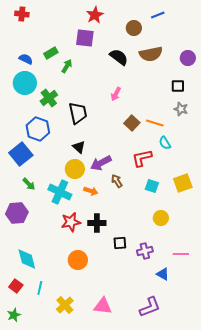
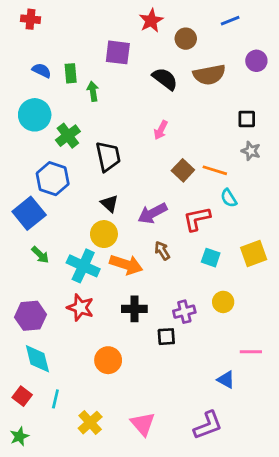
red star: (95, 15) -> (151, 21), moved
blue line: (158, 15) -> (230, 21), moved
green rectangle: (51, 53) -> (71, 73), turned -64
purple circle: (188, 58) -> (256, 61), moved
blue semicircle: (26, 59) -> (42, 70), moved
green arrow: (67, 66) -> (93, 91), turned -40
purple arrow: (101, 163) -> (152, 213), moved
orange arrow: (91, 191) -> (126, 265), size x1.6
purple hexagon: (17, 213) -> (30, 316), moved
red star: (71, 222) -> (80, 308), moved, turned 30
purple cross: (145, 251) -> (184, 312), moved
pink triangle: (103, 306) -> (143, 424), turned 42

